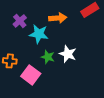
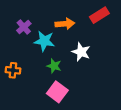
white star: (68, 54) -> (81, 52), moved
pink square: (31, 75) -> (57, 92), moved

